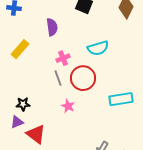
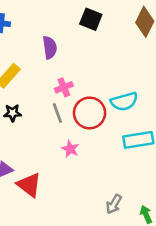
cyan semicircle: (98, 48) -> (124, 101), moved
black star: (23, 104) -> (13, 113), moved

